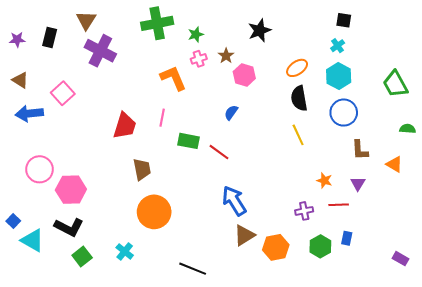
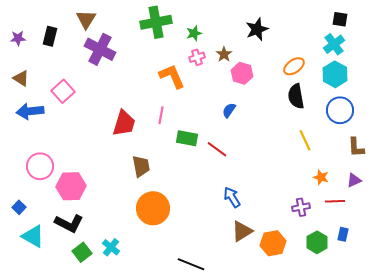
cyan cross: (338, 46) -> (334, 44), size x1.5
yellow line: (298, 135) -> (305, 140), moved
purple triangle: (358, 184) -> (354, 180), turned 35
blue arrow: (234, 201) -> (232, 197), size x0.7
blue square: (13, 221) -> (19, 207), moved
cyan cross: (125, 251) -> (111, 247), moved

